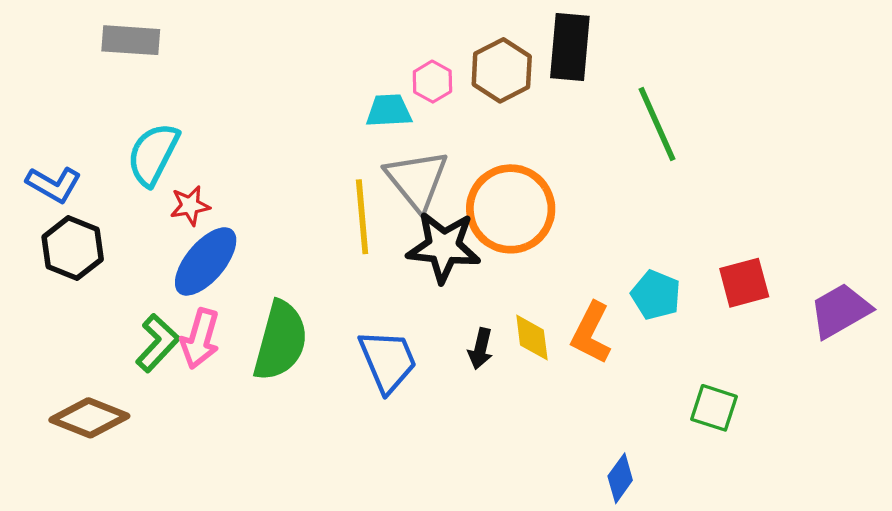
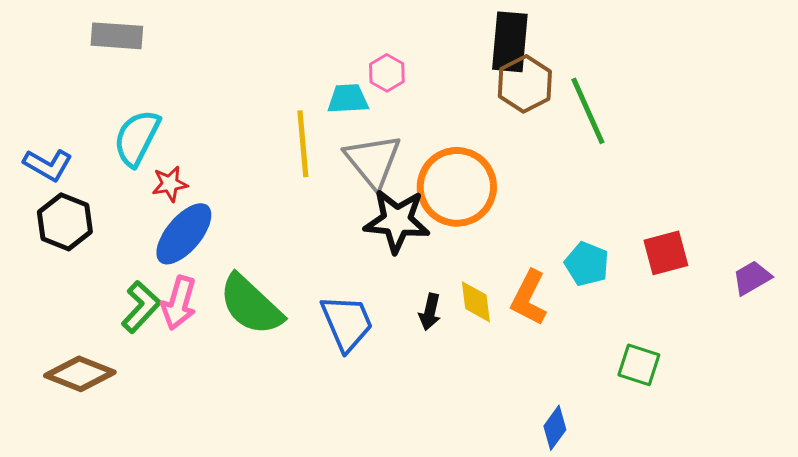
brown hexagon: (502, 70) -> (525, 84), moved
yellow line: (362, 217) -> (303, 144), moved
purple trapezoid: (840, 311) -> (752, 278), size x0.7
green semicircle: (280, 341) -> (251, 305), turned 118

